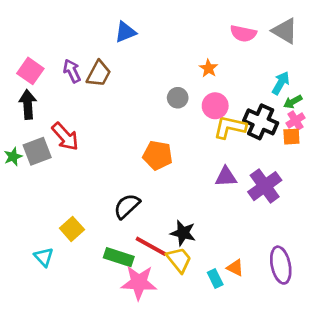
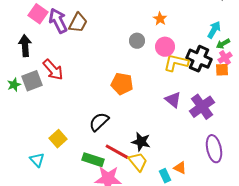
pink square: (30, 71) -> (38, 14), moved
purple arrow: (72, 71) -> (58, 21), size x1.4
purple triangle: (226, 177) -> (173, 100), turned 42
purple ellipse: (281, 265) -> (214, 149), moved

